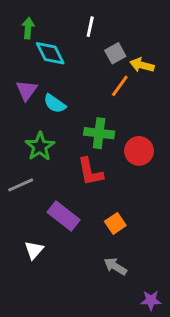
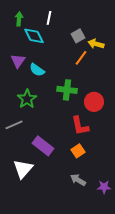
white line: (90, 27) -> (49, 18), moved
red L-shape: (90, 172) -> (80, 126), moved
white triangle: (34, 250) -> (23, 169), size x1.5
purple star: (151, 300) -> (104, 187), moved

